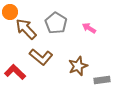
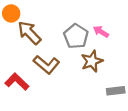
gray pentagon: (56, 23) -> (76, 36), moved
brown star: (78, 66) -> (92, 61), moved

